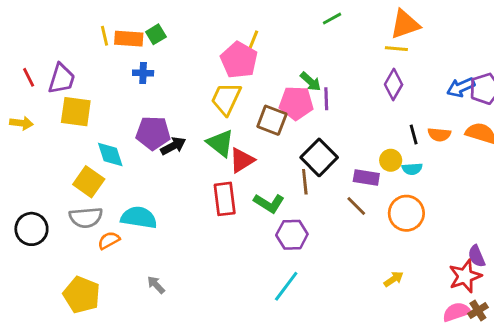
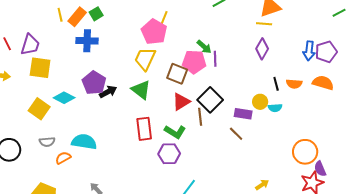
orange rectangle: (129, 39) -> (77, 17), turned -54
blue cross: (143, 73) -> (87, 41), size x1.5
blue arrow: (461, 87) -> (309, 51), turned -60
purple pentagon: (153, 133) -> (94, 83), turned 30
cyan diamond: (110, 155) -> (64, 98), turned -45
red triangle: (242, 160) -> (181, 102), moved
yellow square: (89, 182) -> (39, 109), moved
orange circle: (406, 213) -> (305, 152), moved
gray semicircle: (86, 218) -> (47, 142), size x0.7
purple hexagon: (292, 235) -> (169, 154), moved

